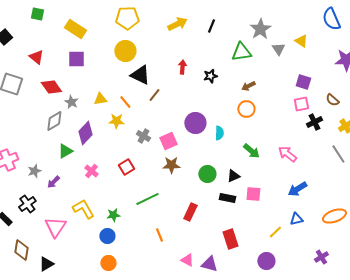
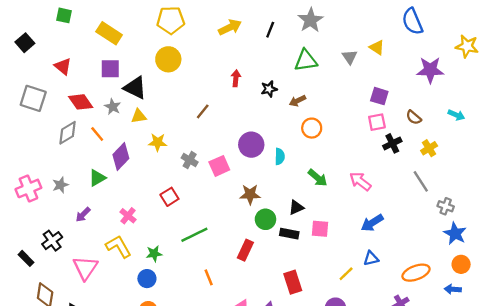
gray star: (260, 29) -> (311, 20), moved
black triangle: (140, 75) -> (135, 88), moved
brown arrow: (248, 86) -> (297, 101), moved
gray star: (71, 102) -> (113, 107), moved
orange line: (125, 102) -> (97, 134), moved
gray diamond: (54, 121) -> (68, 133), moved
brown star: (171, 165) -> (250, 194), moved
gray star: (34, 171) -> (60, 185), moved
pink cross: (91, 171) -> (128, 216), moved
green circle: (207, 174) -> (265, 219), moved
orange ellipse: (334, 216) -> (416, 273), moved

